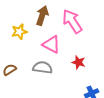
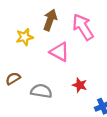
red star: (79, 62) -> (80, 85), moved
gray semicircle: (43, 68) -> (41, 91), moved

